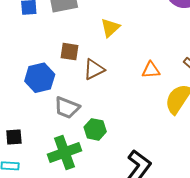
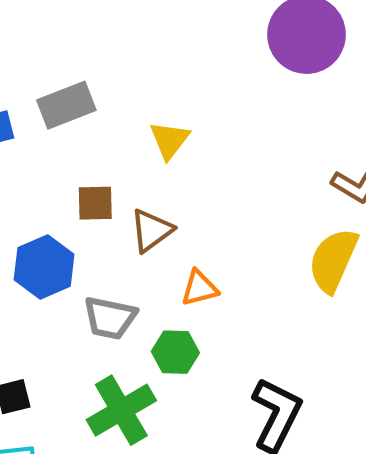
orange triangle: (151, 70) -> (199, 288), moved

